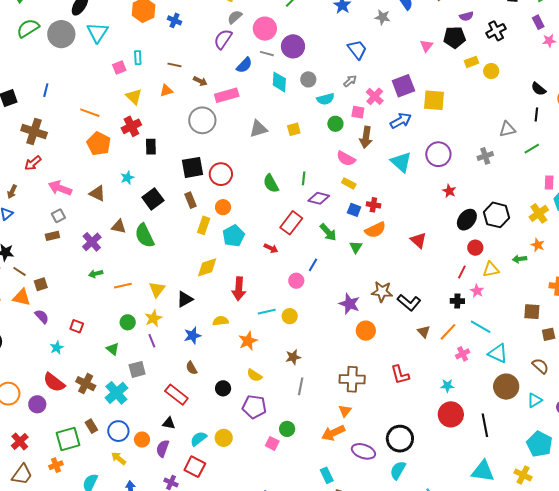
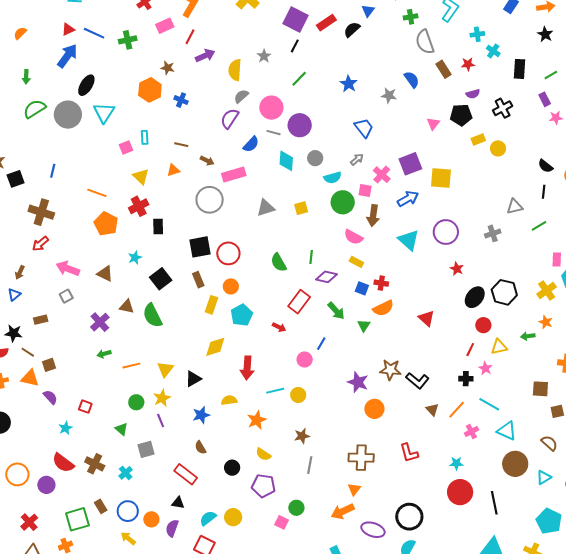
green circle: (335, 124) -> (343, 202), size x1.5
brown rectangle: (52, 236) -> (41, 320), moved
cyan cross: (116, 393) -> (126, 473), size x0.6

